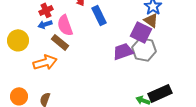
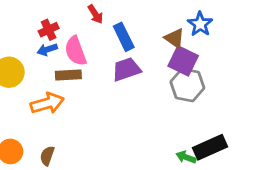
brown triangle: (151, 20) -> (175, 38), moved
brown rectangle: (60, 42) -> (68, 75), turned -42
purple trapezoid: (123, 51) -> (126, 69), moved

